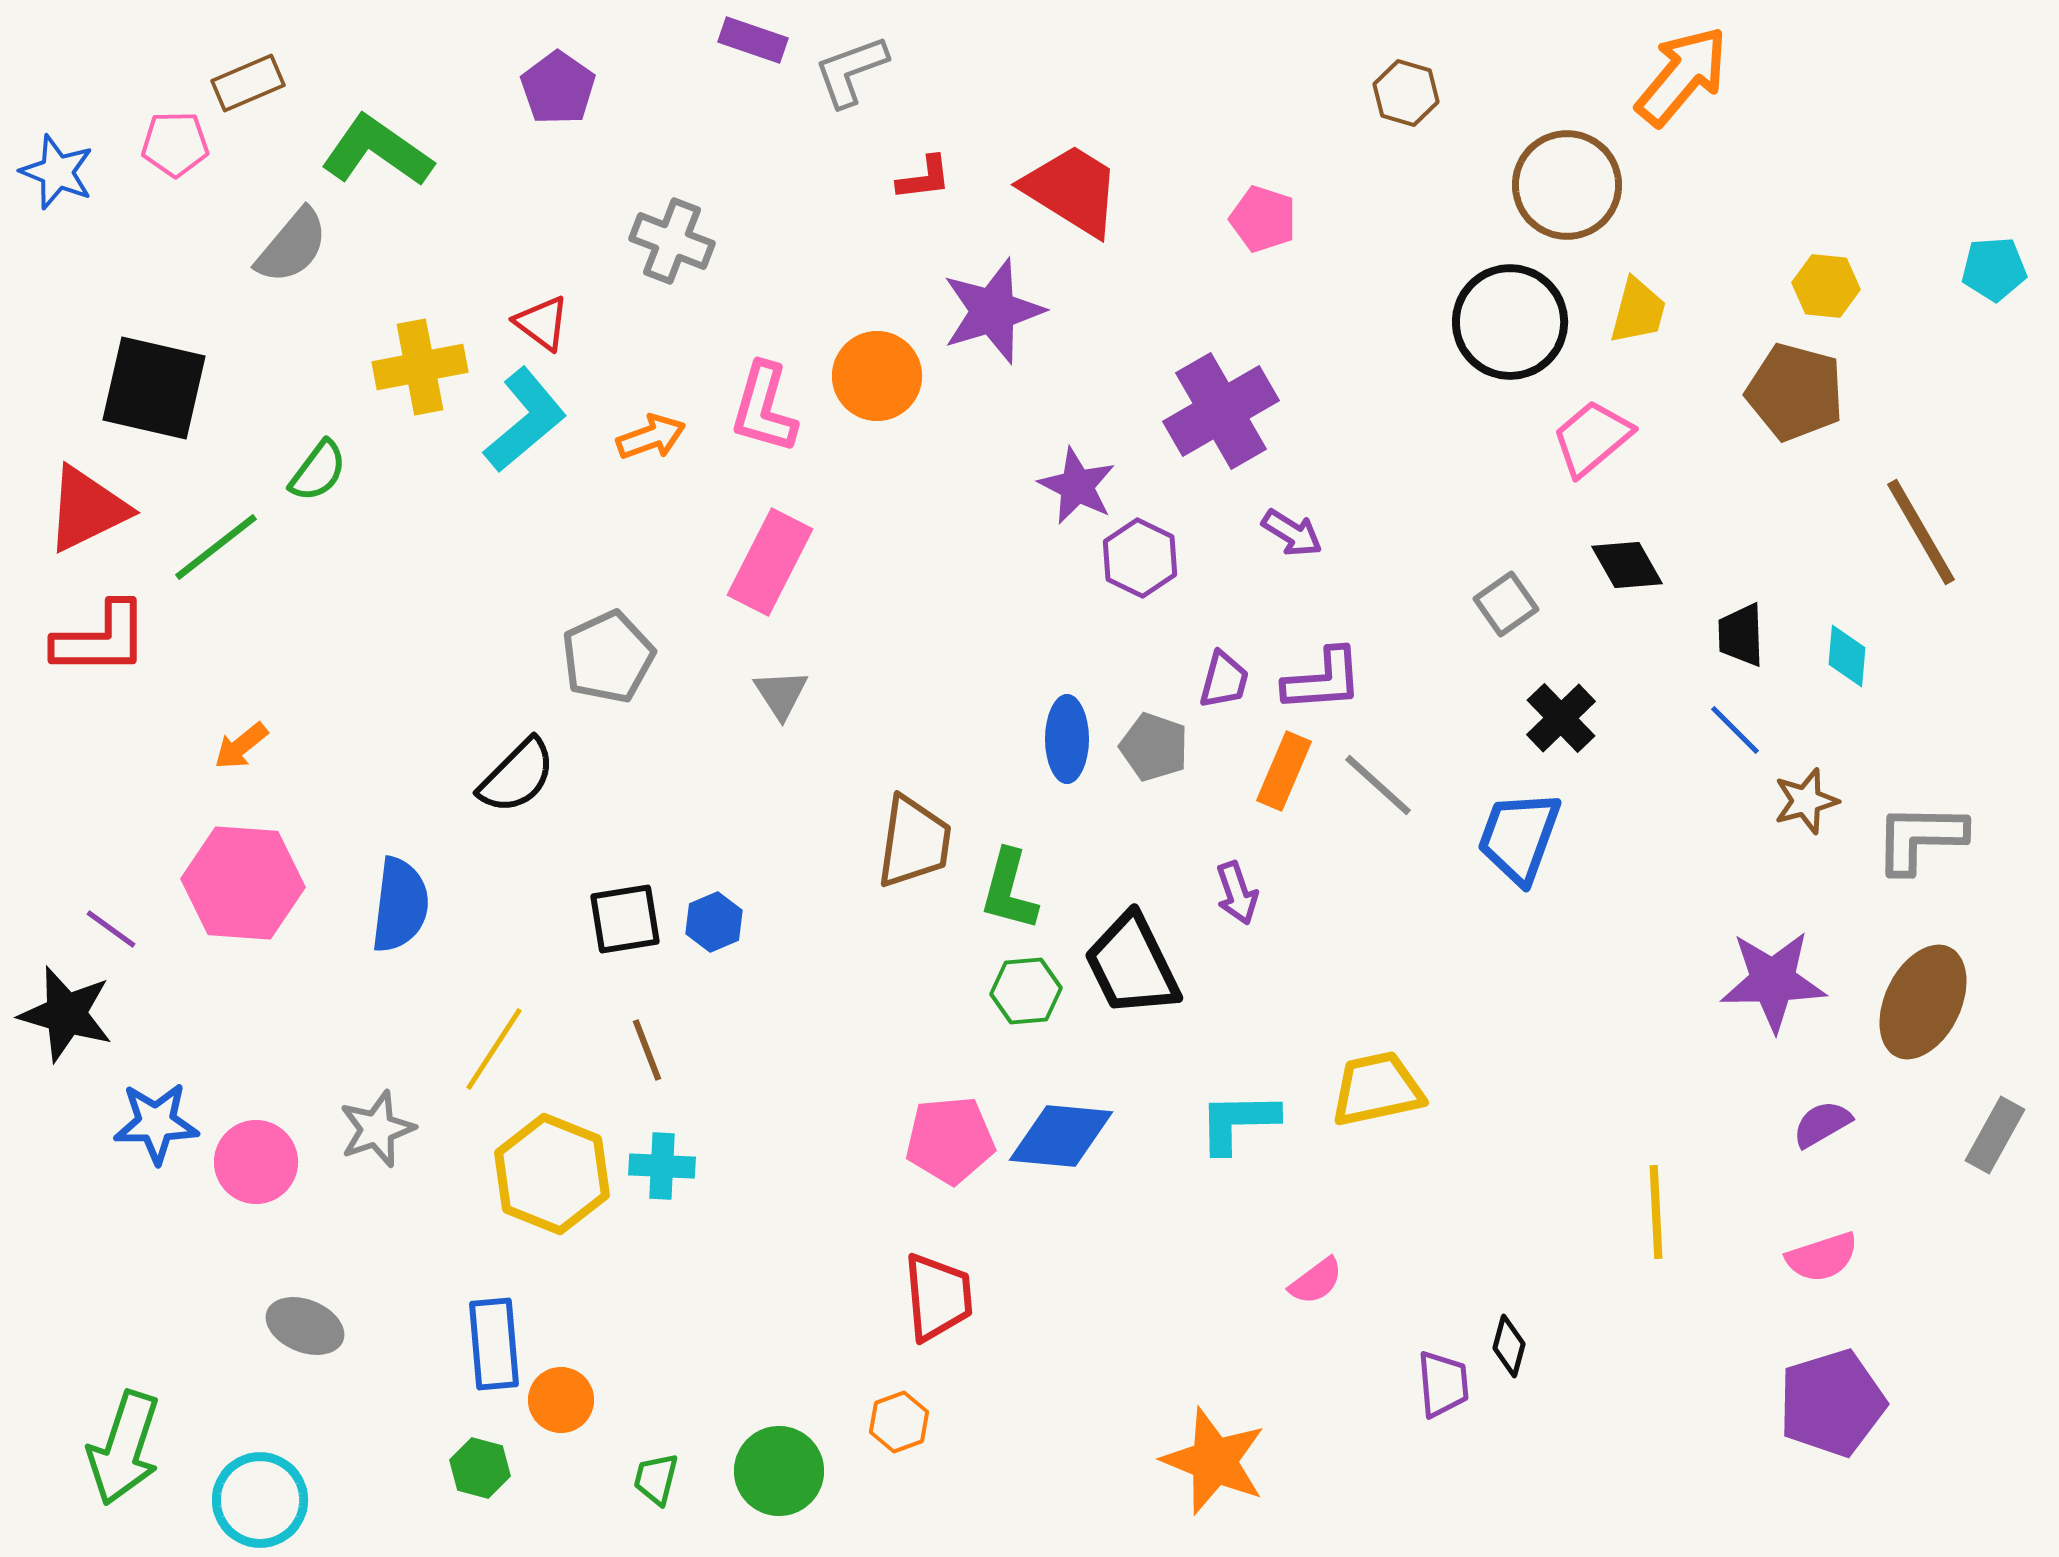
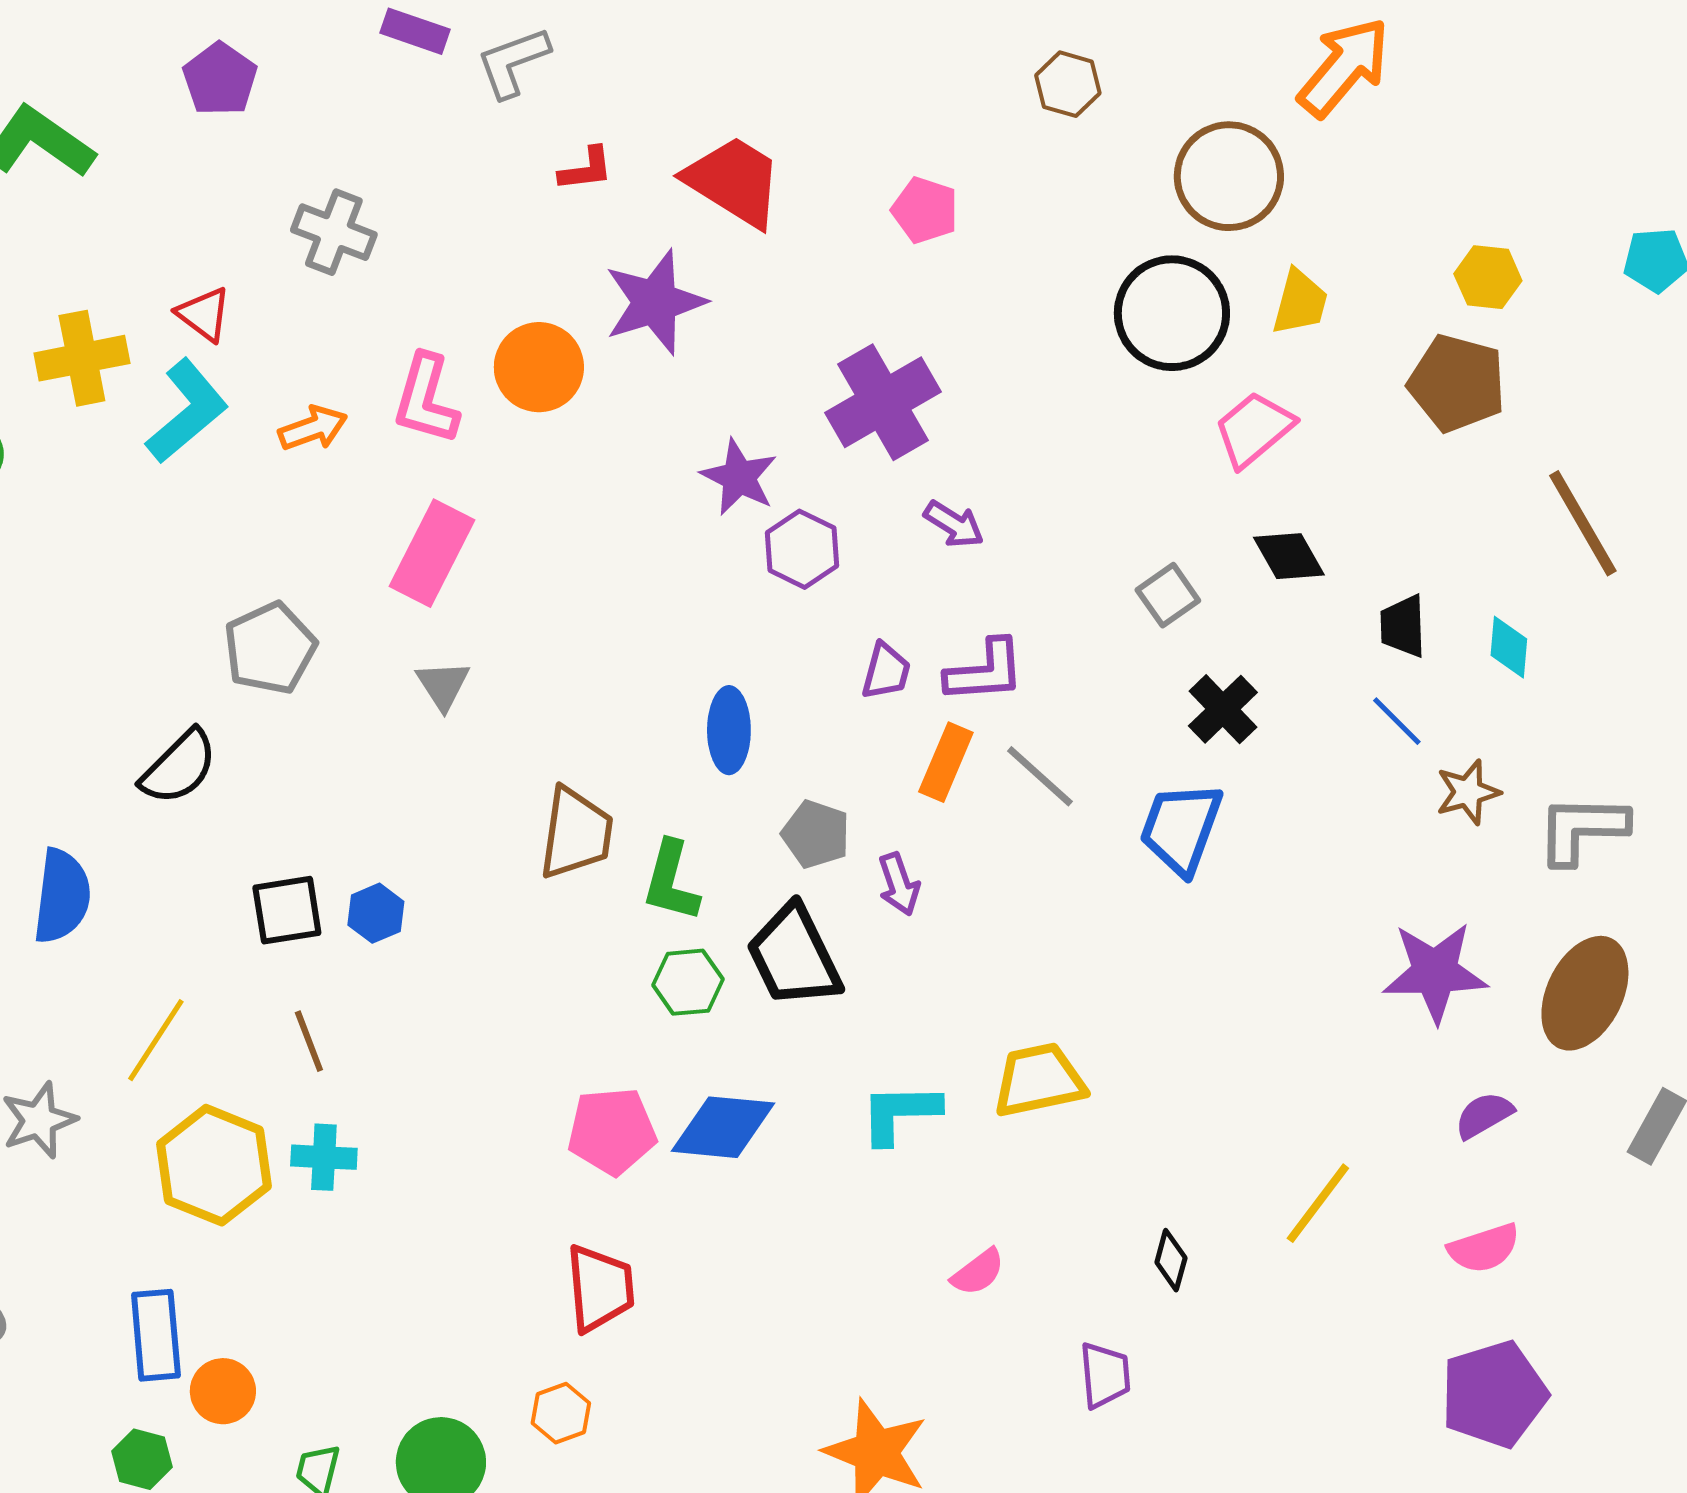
gray pentagon: (1154, 747) -> (816, 834), moved
yellow line: (1656, 1212) -> (1318, 1203), turned 40
black diamond: (1509, 1346) -> (1171, 1260), moved

